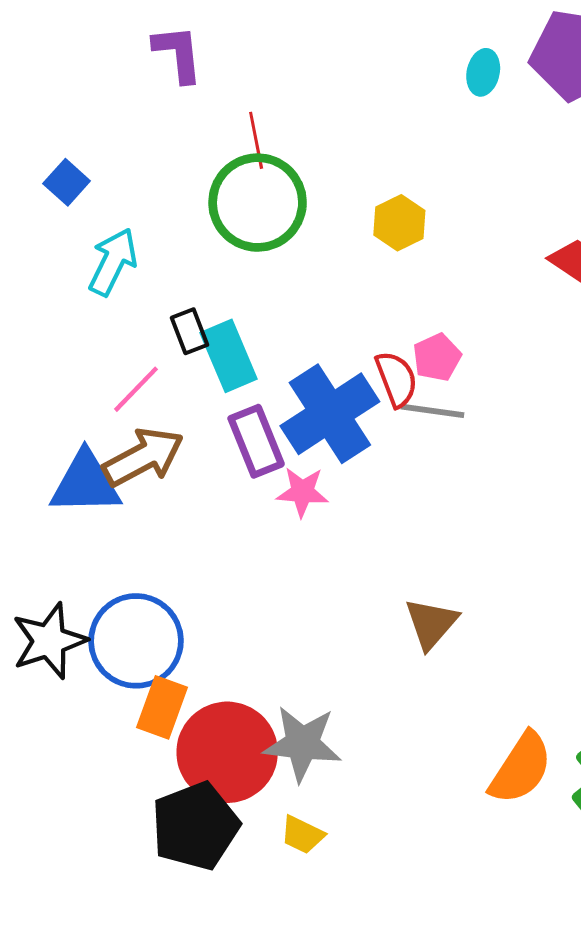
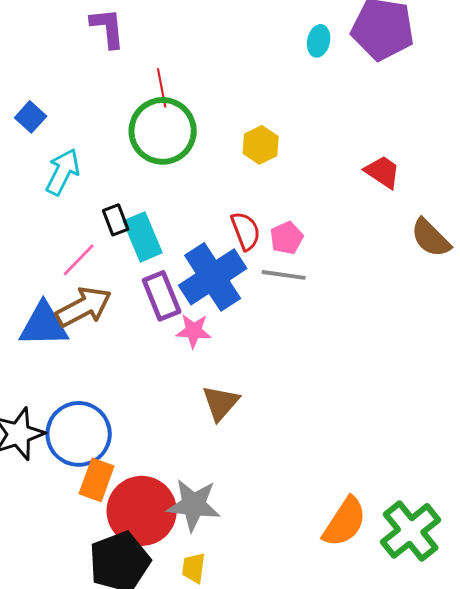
red semicircle: (396, 379) -> (246, 231), moved
brown triangle: (431, 624) -> (221, 403), moved
yellow trapezoid: (302, 835) -> (194, 568), turned 72

